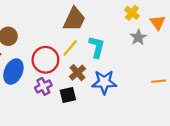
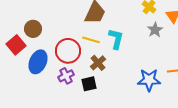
yellow line: (70, 48) -> (91, 40), turned 66
blue star: (104, 82) -> (149, 80), moved

